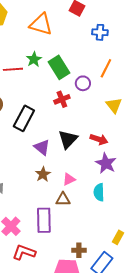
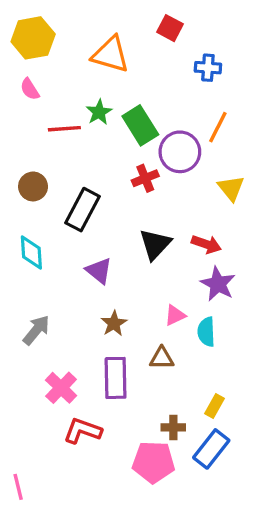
purple circle: (83, 83) -> (180, 152), size x1.6
purple triangle: (42, 147) -> (99, 271), moved
brown star: (43, 174) -> (114, 323), moved
pink triangle: (69, 179) -> (175, 315), moved
brown triangle: (63, 199) -> (162, 358), moved
yellow rectangle: (118, 237) -> (215, 406), moved

